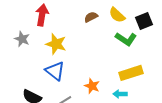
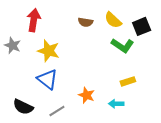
brown semicircle: (91, 17) -> (86, 22), turned -144
yellow rectangle: (131, 73) -> (128, 81), size x0.6

